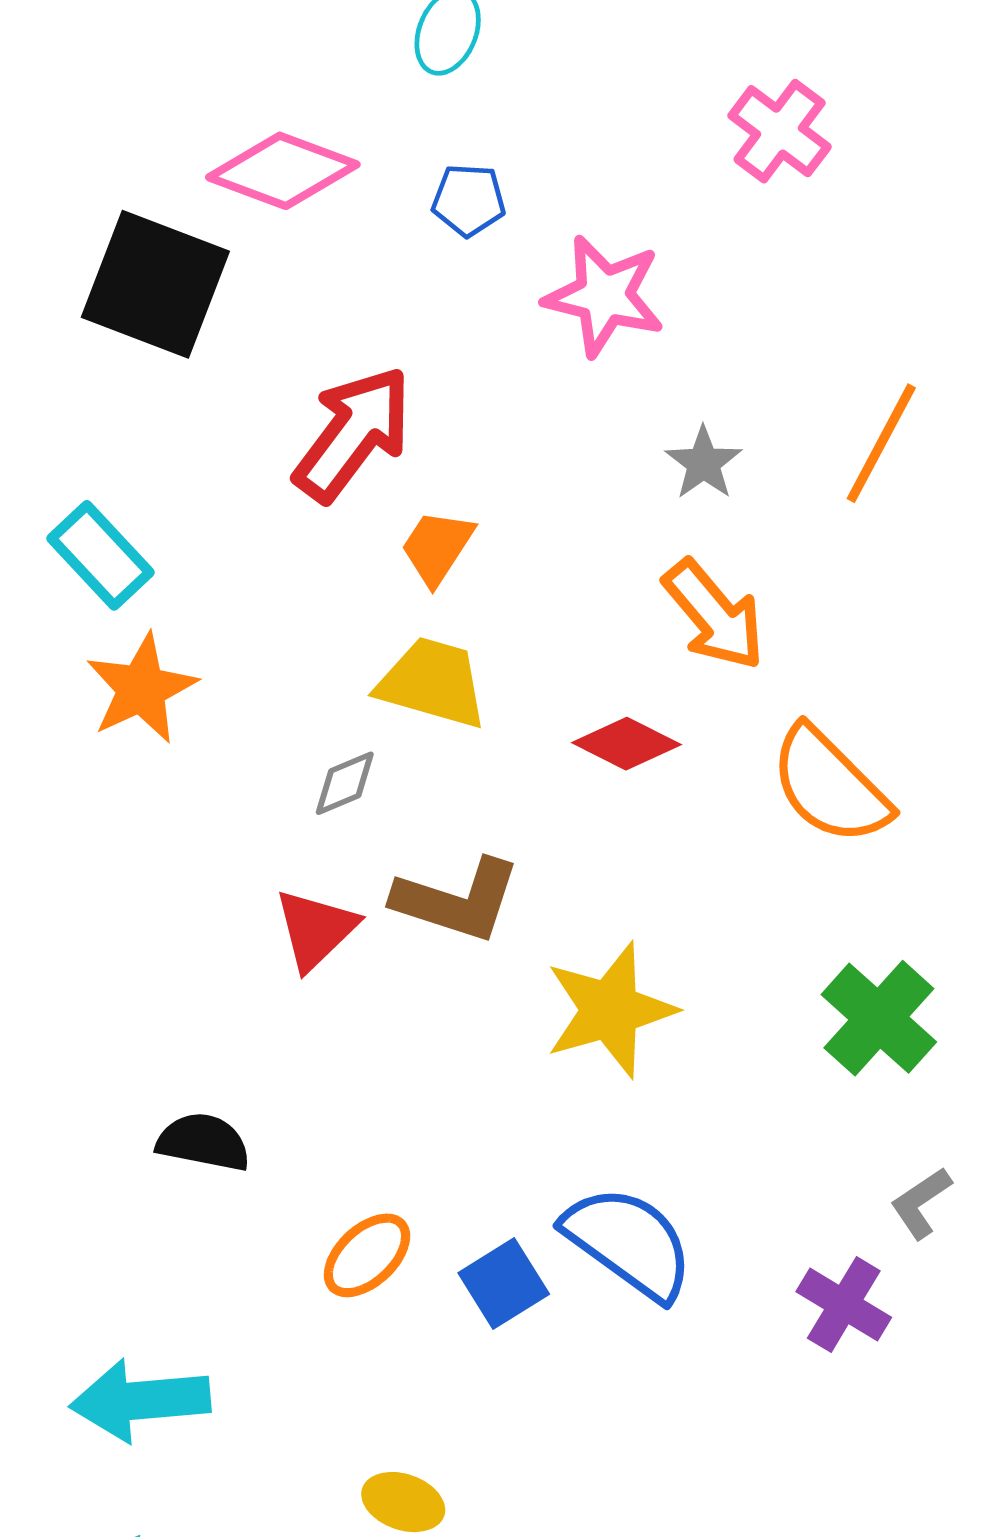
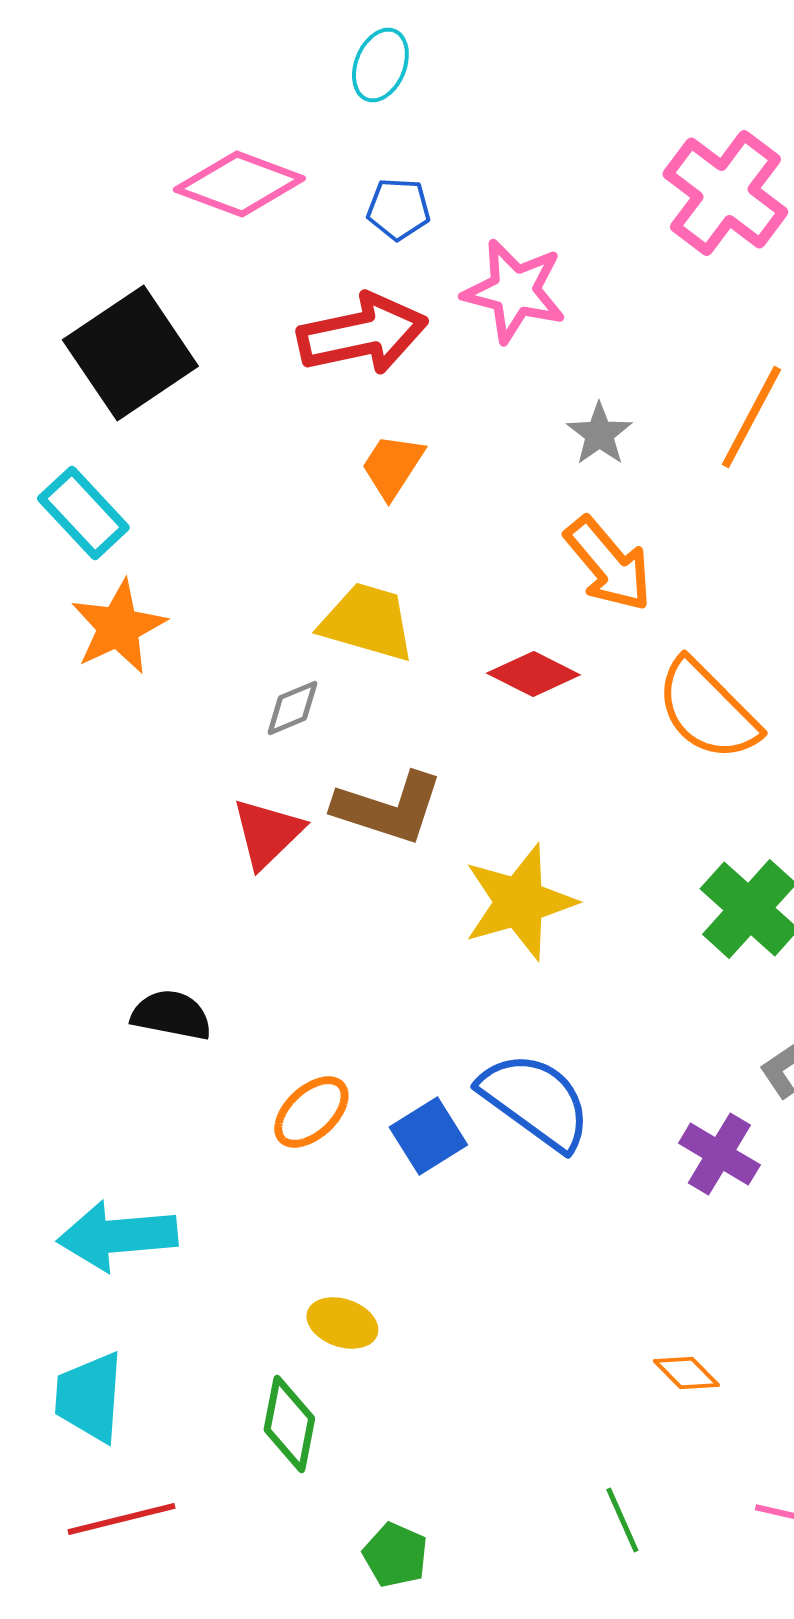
pink cross: (780, 131) -> (725, 193), moved, size x1.4
black square: (155, 284) -> (130, 353), moved, turned 35
red arrow: (353, 434) -> (362, 334), moved, turned 41
orange trapezoid: (437, 547) -> (392, 466), moved

